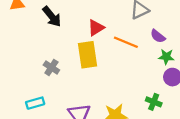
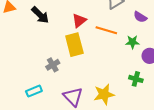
purple semicircle: (158, 36) -> (140, 17), moved
green star: (166, 57) -> (132, 42), moved
gray cross: (51, 68) -> (53, 65), moved, turned 32

